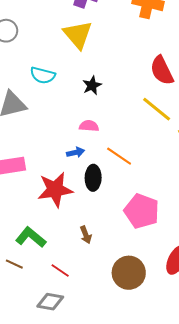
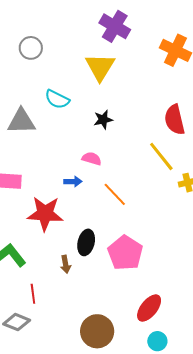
black ellipse: (93, 178) -> (86, 242), moved
red line: (60, 271) -> (33, 294), turned 36
brown circle: (129, 273) -> (97, 331), moved

